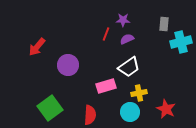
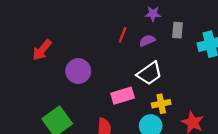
purple star: (123, 20) -> (153, 14), moved
gray rectangle: (164, 24) -> (178, 30), moved

